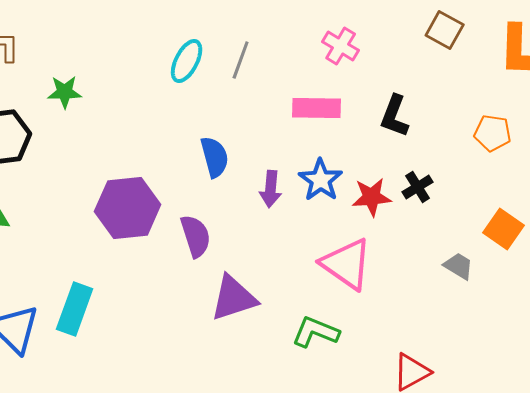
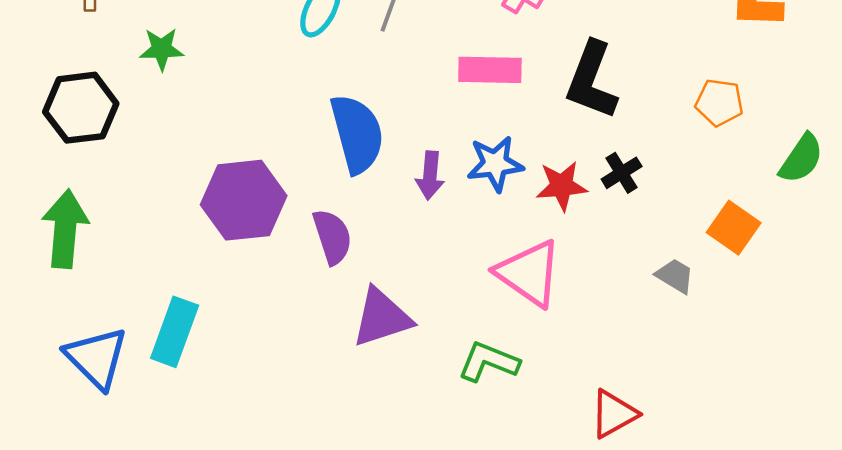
black L-shape: (395, 116) -> (592, 80), size x1.4
blue semicircle: (215, 157) -> (357, 134), size x1.5
blue star: (321, 180) -> (495, 164), turned 30

